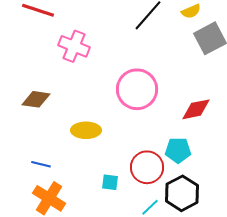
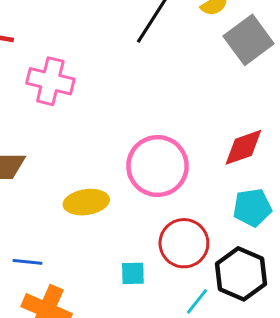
pink circle: (137, 89) -> (158, 166), moved
cyan pentagon: (178, 150) -> (252, 208), moved

